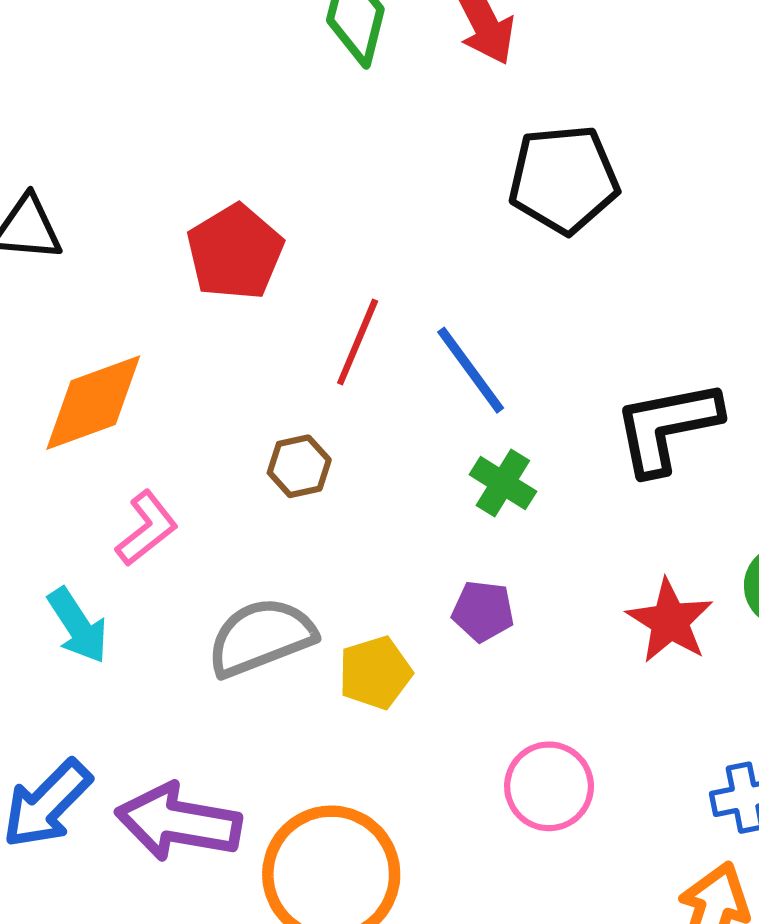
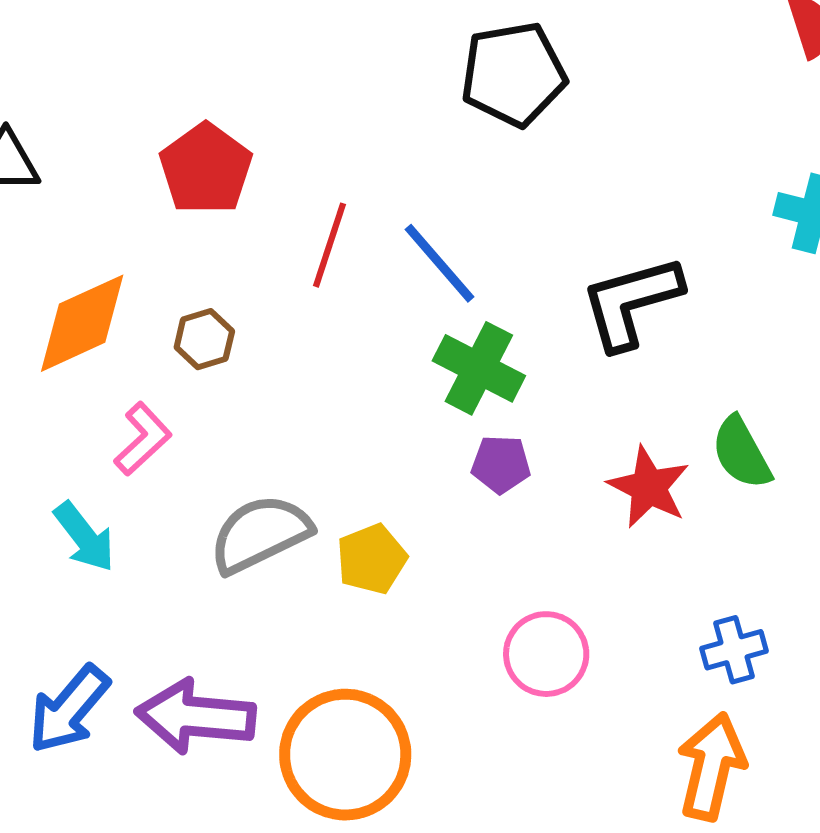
brown hexagon: (299, 466) -> (204, 339), moved
green cross: (503, 483) -> (479, 368), size x1.4
purple pentagon: (483, 611) -> (501, 464), moved

